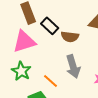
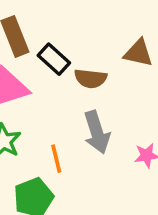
orange line: (50, 81) -> (56, 159), turned 35

